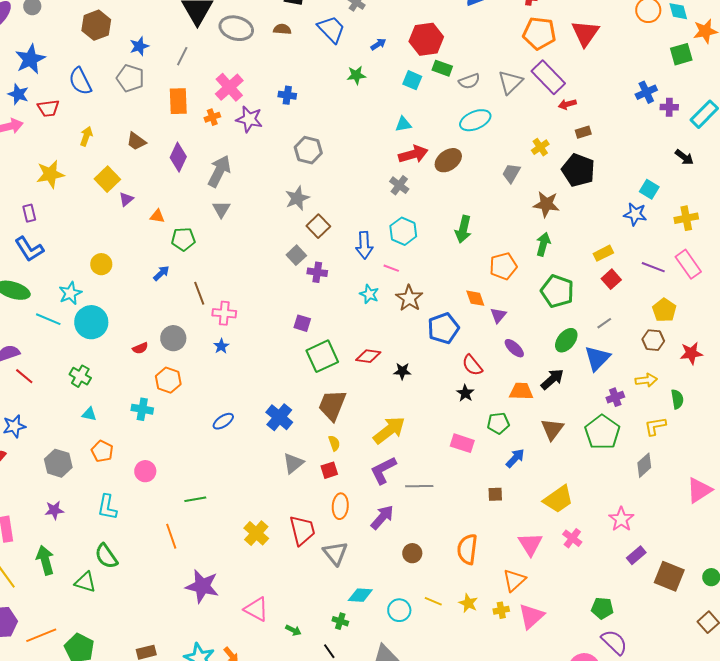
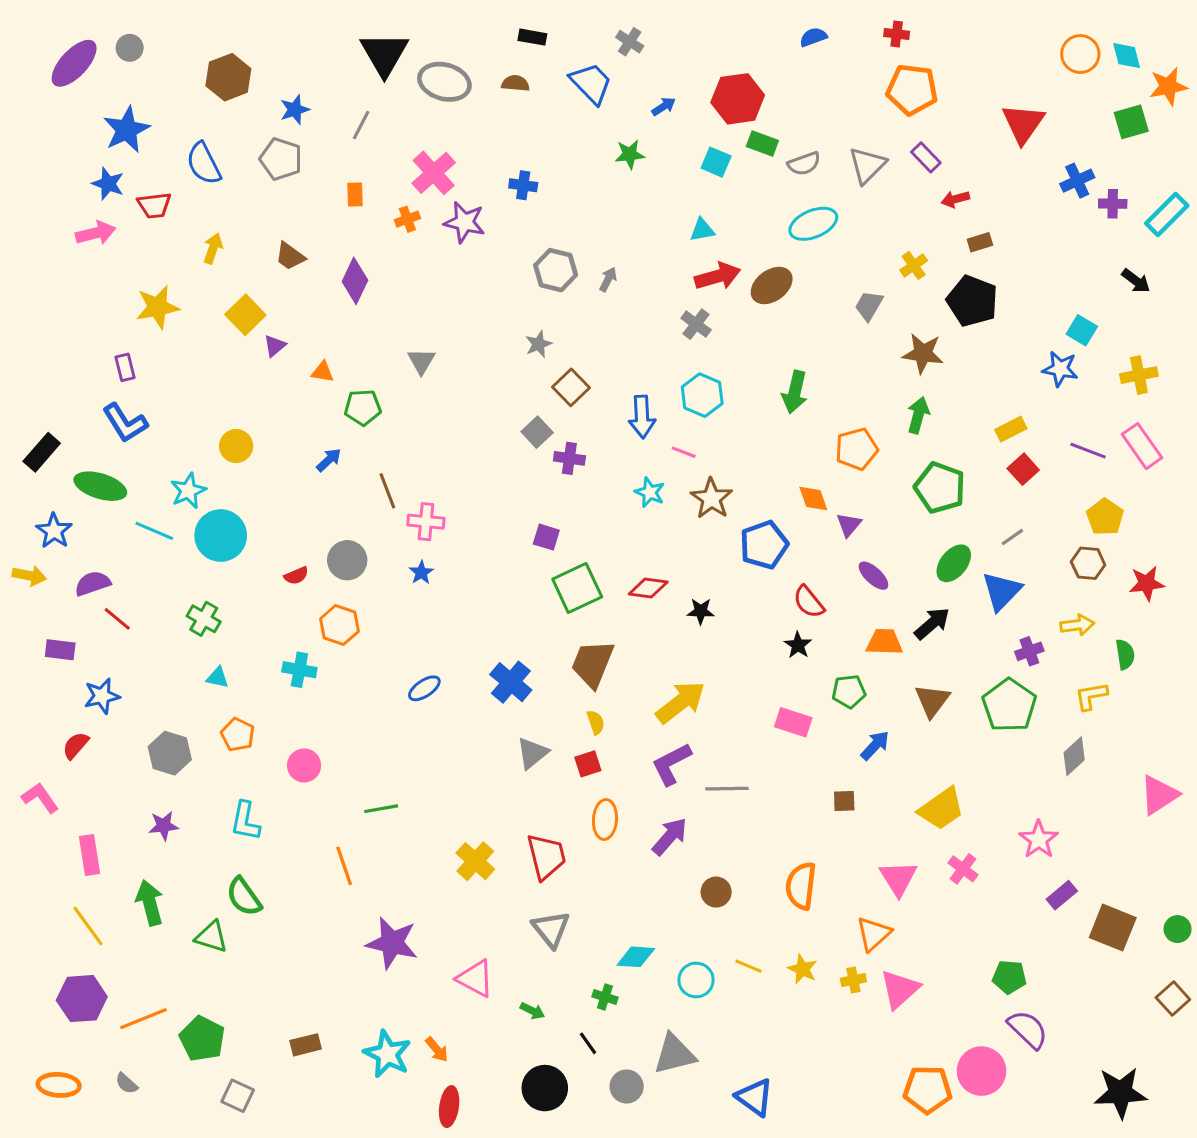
red triangle: (585, 33) -> (1023, 123), moved
purple rectangle: (548, 77) -> (926, 157), size x0.6
orange rectangle: (178, 101) -> (355, 194), size x0.6
gray arrow: (219, 171) -> (608, 279), moved, size x0.5
gray star: (297, 198) -> (539, 344), size x0.7
gray triangle: (335, 553) -> (551, 929), moved

